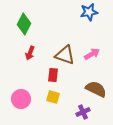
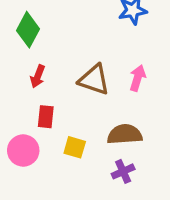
pink arrow: (92, 54) -> (138, 78), turned -42
red rectangle: (53, 75) -> (46, 117), moved
brown semicircle: (96, 89) -> (125, 134), moved, turned -30

